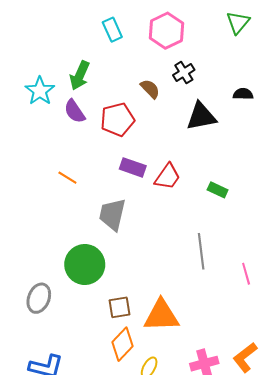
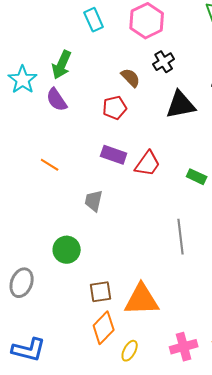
red pentagon: (117, 119) -> (115, 108), moved, size x0.7
gray trapezoid: (112, 214) -> (94, 201), size x0.7
green circle: (85, 264) -> (67, 250), size x0.7

